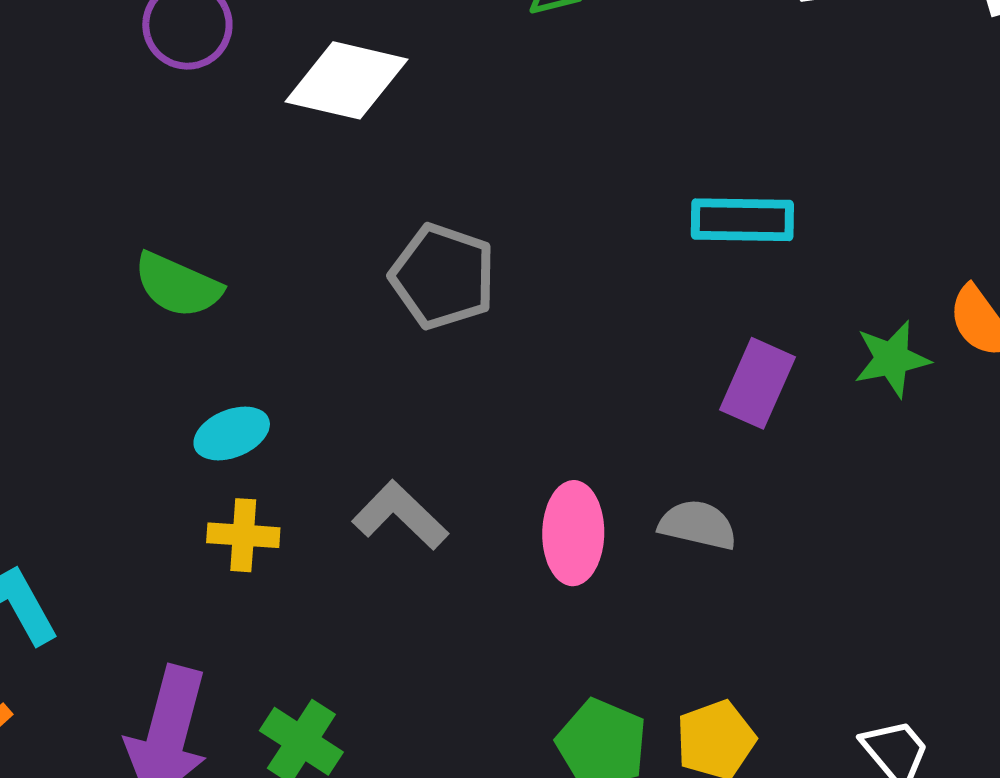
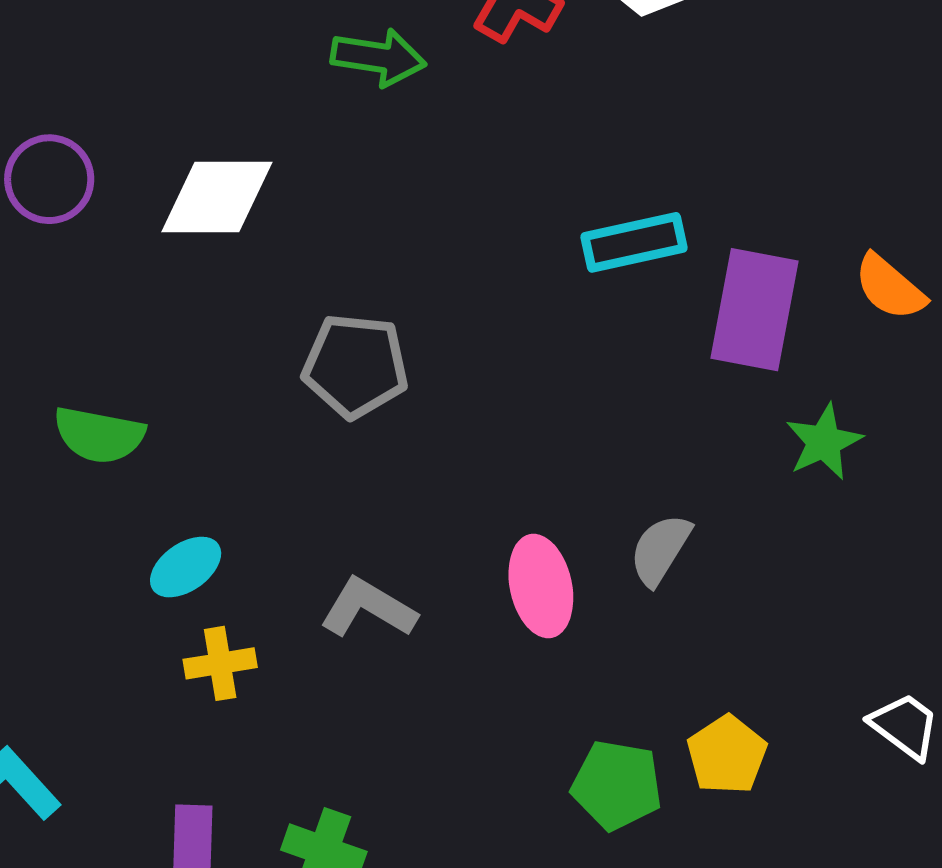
green star: (892, 359) -> (824, 442), moved
purple rectangle: (758, 383) -> (754, 310), moved, size x1.4
gray semicircle: (698, 525) -> (660, 550), turned -58

